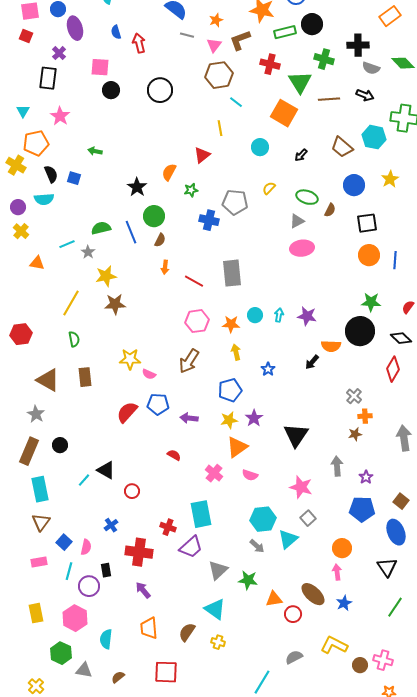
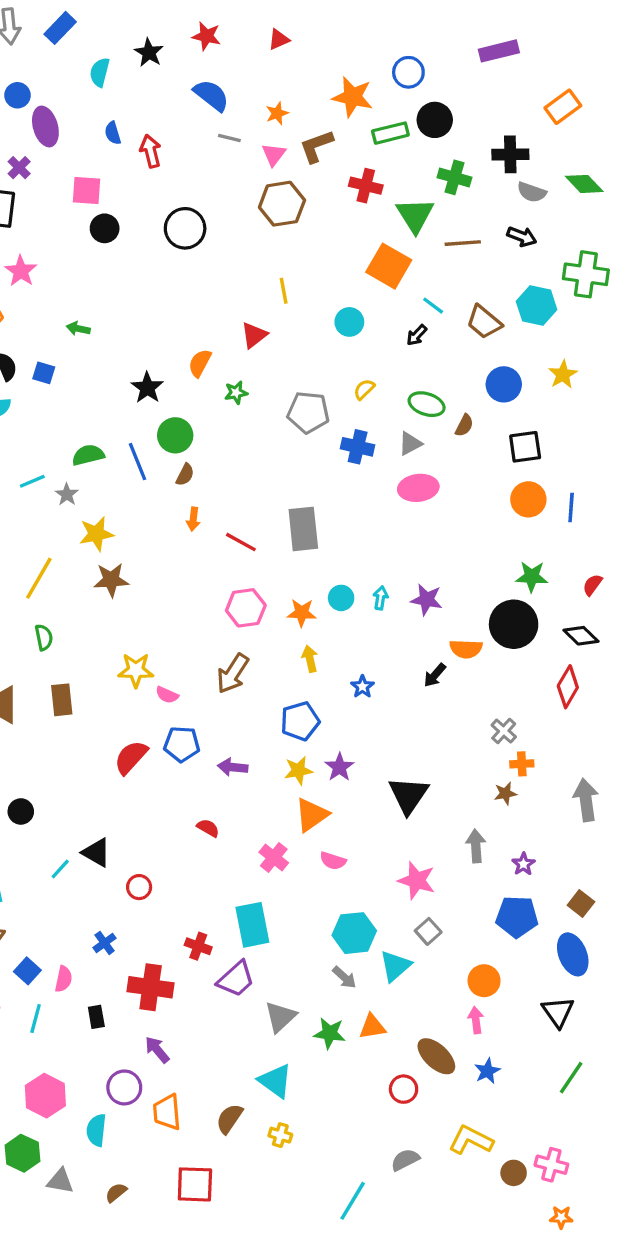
cyan line: (236, 102) -> (433, 306), moved
blue cross: (209, 220) -> (358, 447), moved
purple circle: (89, 586) -> (124, 1087), moved
orange triangle: (274, 599) -> (372, 1027), moved

